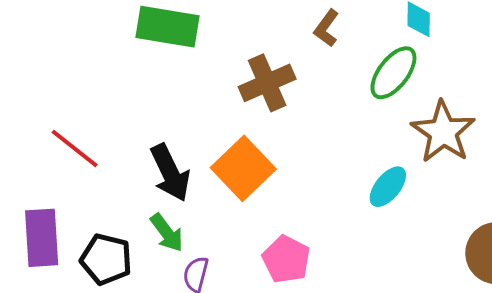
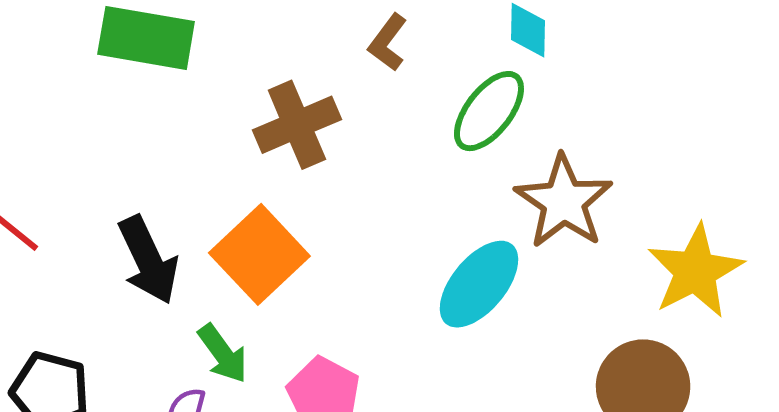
cyan ellipse: (388, 187) -> (479, 284), size x1.4
green arrow: (167, 233) -> (223, 354), moved

